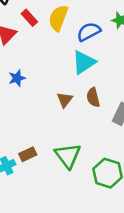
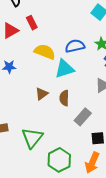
yellow semicircle: (58, 18) -> (45, 52), moved, turned 75

